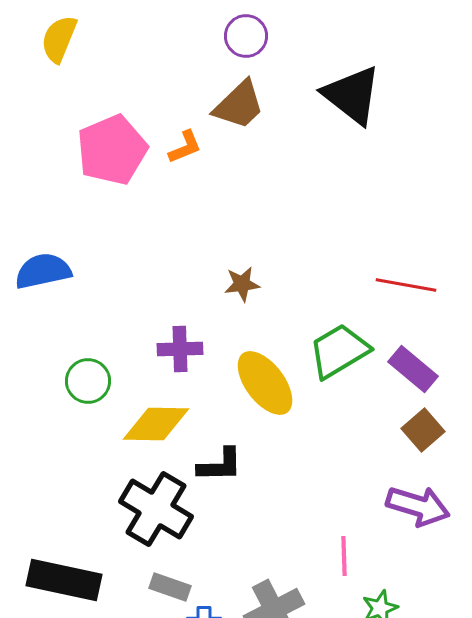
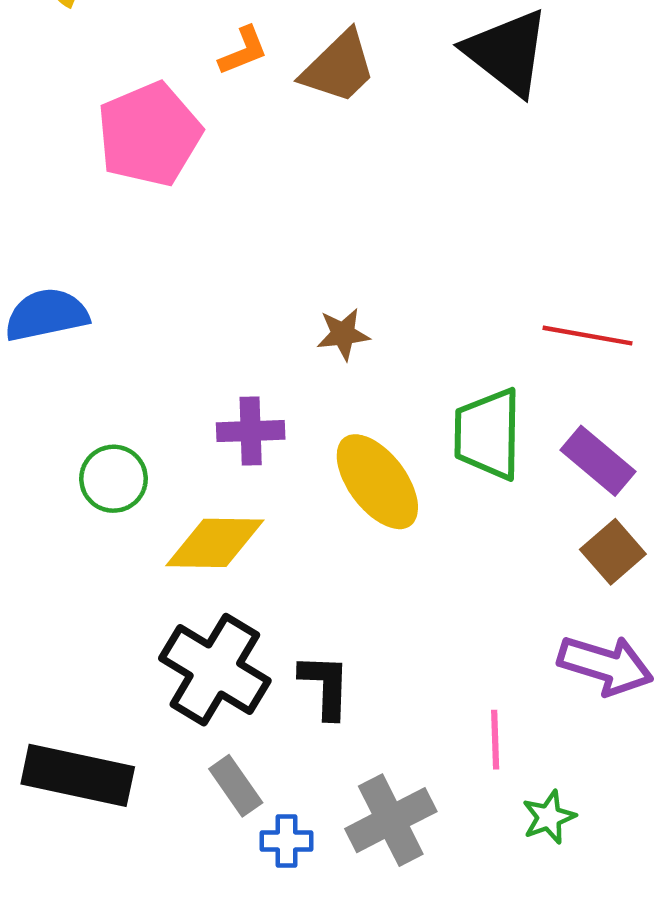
orange L-shape: (185, 147) -> (243, 51), moved
green trapezoid: (339, 351) -> (488, 434), turned -58
black L-shape: (220, 465) -> (325, 686), moved, turned -87
gray rectangle: (170, 587) -> (236, 786), turned 36

